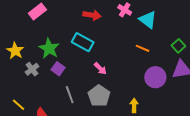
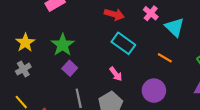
cyan rectangle: (83, 42) -> (123, 43), moved
gray cross: (32, 69) -> (23, 69), moved
purple circle: (155, 77) -> (154, 91), moved

